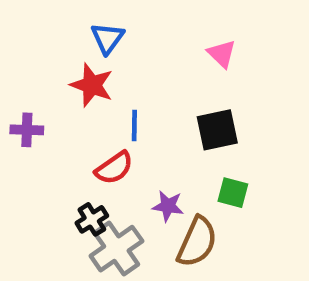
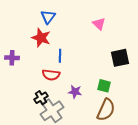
black square: (217, 130) -> (120, 58), moved
red semicircle: (114, 168) -> (51, 75), turned 42
brown semicircle: (197, 242) -> (106, 110), moved

